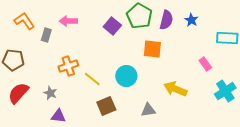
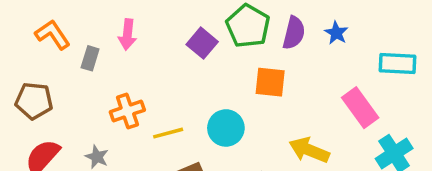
pink arrow: (68, 21) -> (127, 35), turned -84
pink rectangle: (205, 64) -> (360, 108), size x1.6
yellow line: (92, 79) -> (168, 133), turned -54

